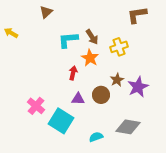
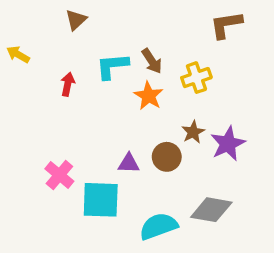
red arrow: (73, 73) -> (68, 84), moved
cyan square: (61, 121) -> (101, 200), turned -30
cyan semicircle: (96, 137) -> (158, 226), size x1.6

